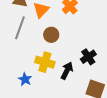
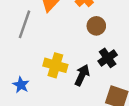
brown circle: (51, 35) -> (96, 26), moved
blue star: (25, 79) -> (21, 85), moved

